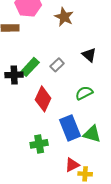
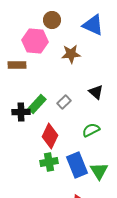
brown star: (64, 17) -> (71, 54), turned -30
green triangle: (92, 134) -> (99, 171), turned 42
green cross: (39, 144) -> (49, 162), moved

